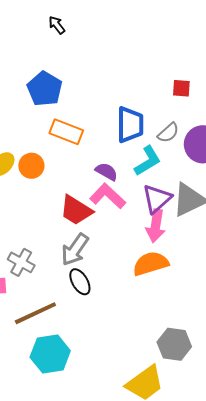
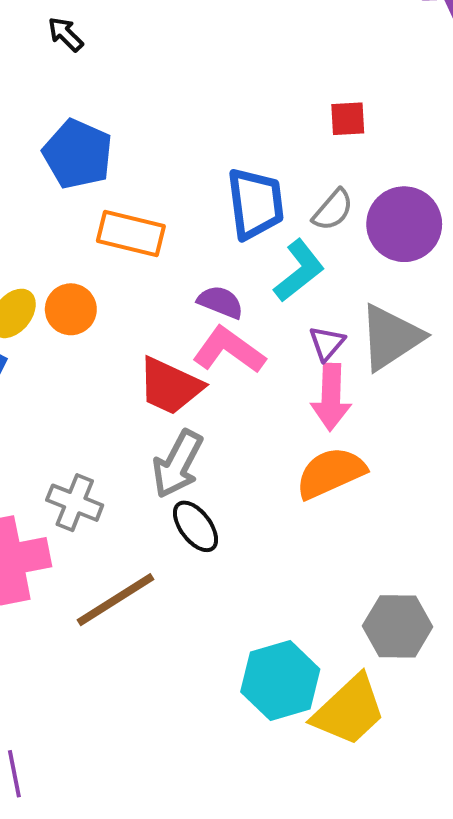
black arrow: (57, 25) -> (66, 34), moved
purple triangle: (157, 199) -> (327, 343), size x0.6
cyan hexagon: (50, 354) -> (280, 680), moved

